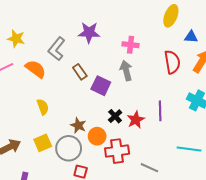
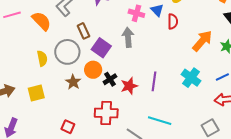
blue triangle: (191, 37) -> (157, 10), moved, turned 32
red semicircle: (172, 62) -> (173, 21), moved, size x0.7
orange circle: (97, 136) -> (93, 70), moved
gray circle: (69, 148) -> (67, 52), moved
cyan line: (189, 149) -> (160, 121), moved

